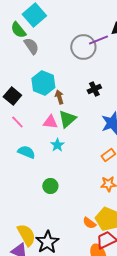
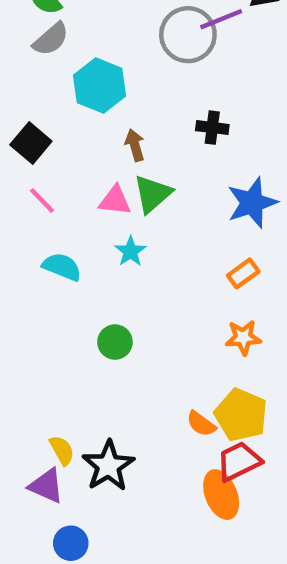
gray semicircle: (31, 46) -> (51, 39), moved, turned 84
cyan hexagon: (43, 83) -> (100, 86), moved
black cross: (94, 89) -> (212, 128), turned 32
yellow semicircle: (26, 235) -> (62, 450), size x0.6

